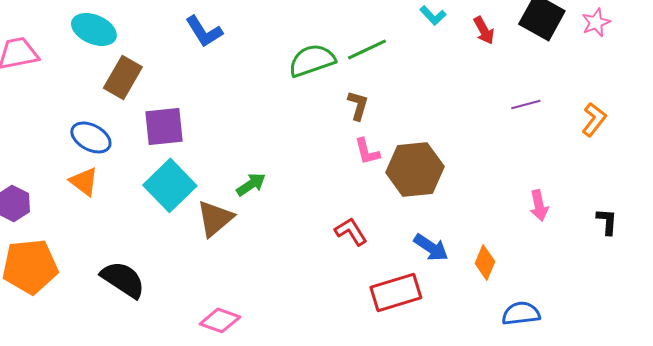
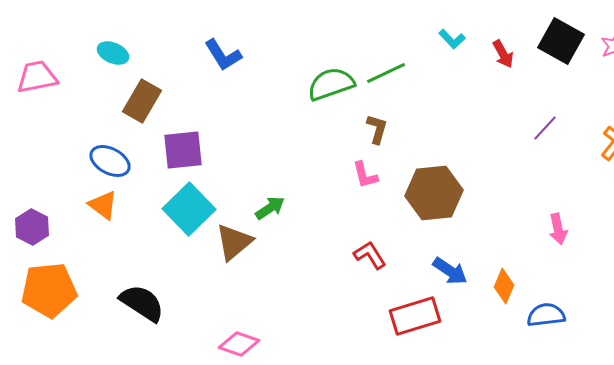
cyan ellipse: (94, 29) -> (113, 53), size x0.7
purple line: (526, 104) -> (545, 128), turned -32
pink L-shape: (367, 151) -> (365, 175), moved
blue semicircle: (521, 313) -> (546, 315), moved

